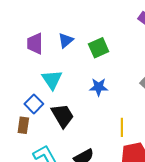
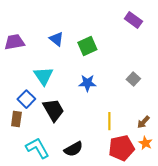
blue triangle: (66, 40) -> (56, 39), turned -42
purple trapezoid: (35, 44) -> (14, 42), moved, turned 80

